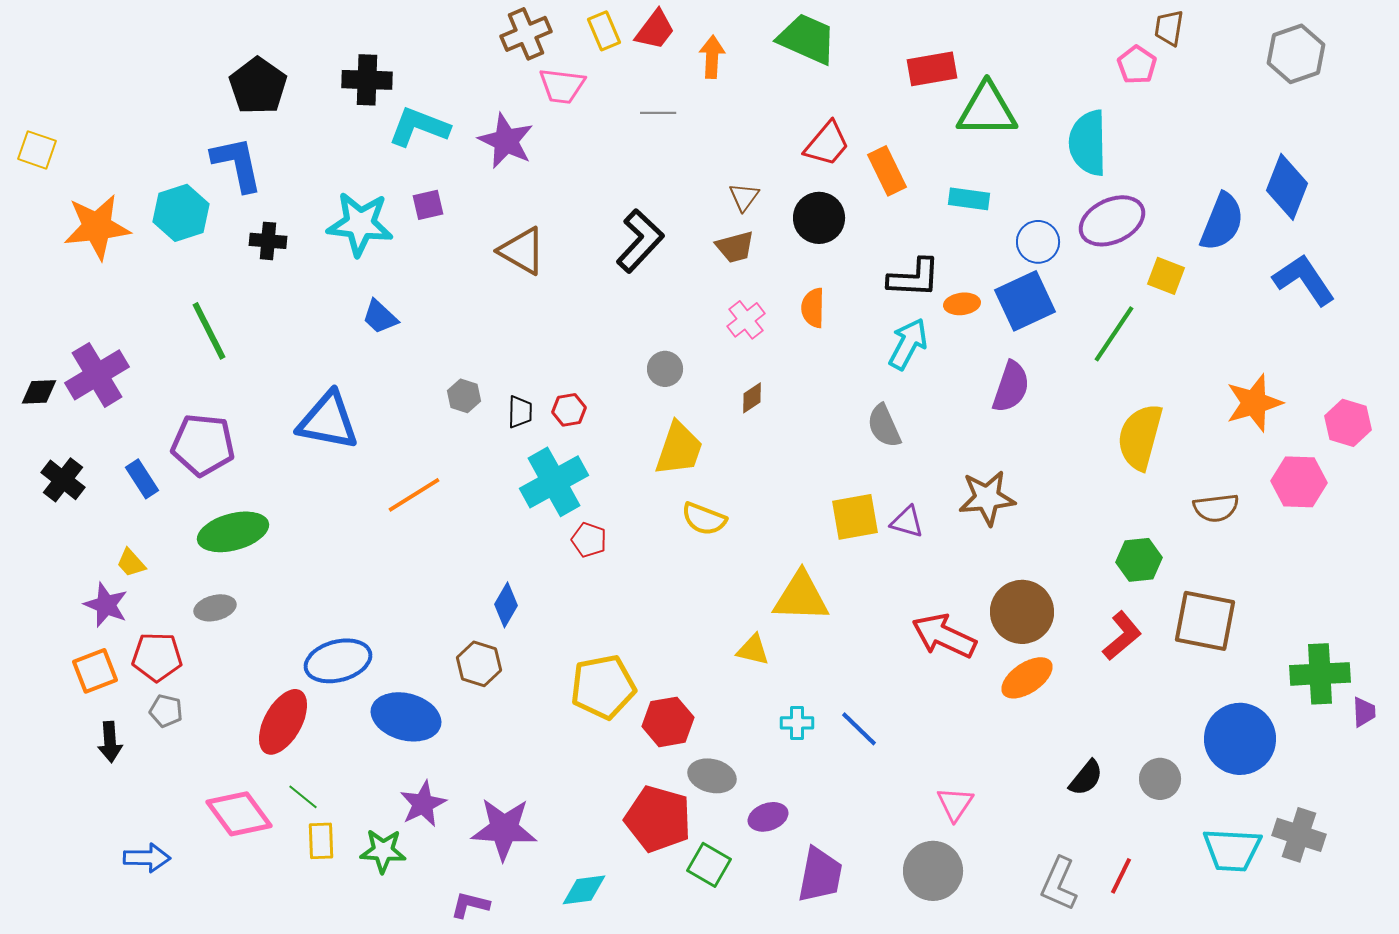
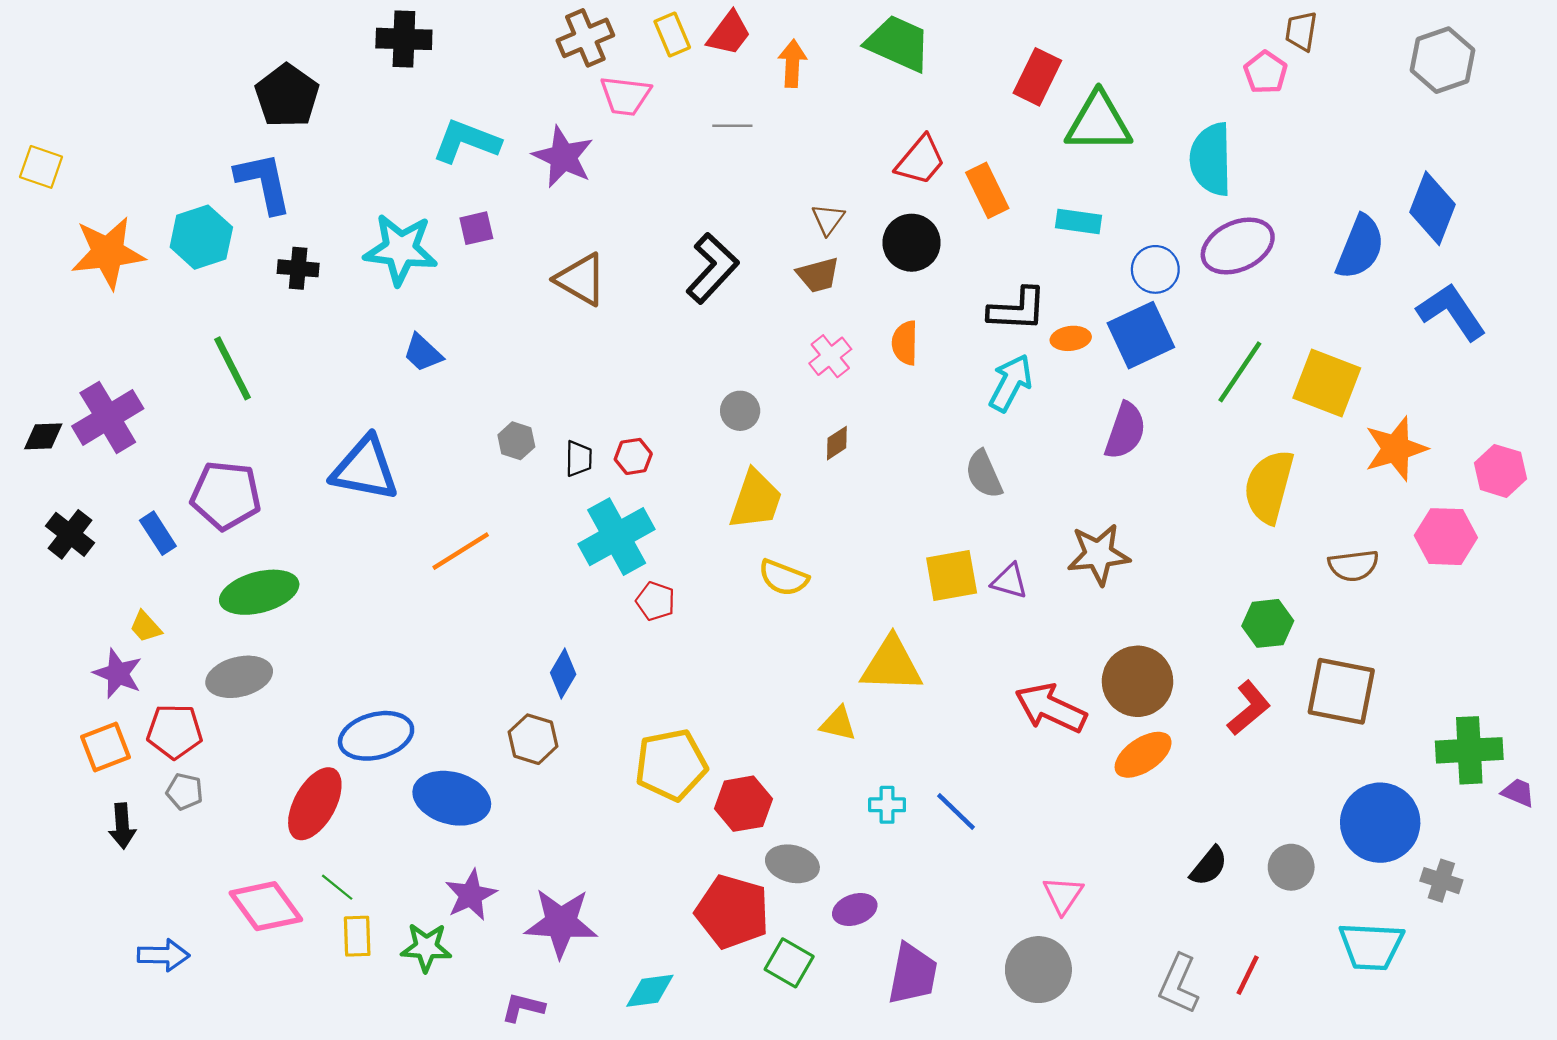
red rectangle: (932, 69) -> (1037, 77), turned -54
black cross: (367, 80) -> (404, 39), moved
yellow square: (1166, 276) -> (1327, 383), moved, size x1.6
gray ellipse: (215, 608) -> (239, 677), size x1.4
purple trapezoid: (1364, 712) -> (1518, 793), turned -64
gray cross: (1299, 835) -> (1441, 881), moved, size x0.7

